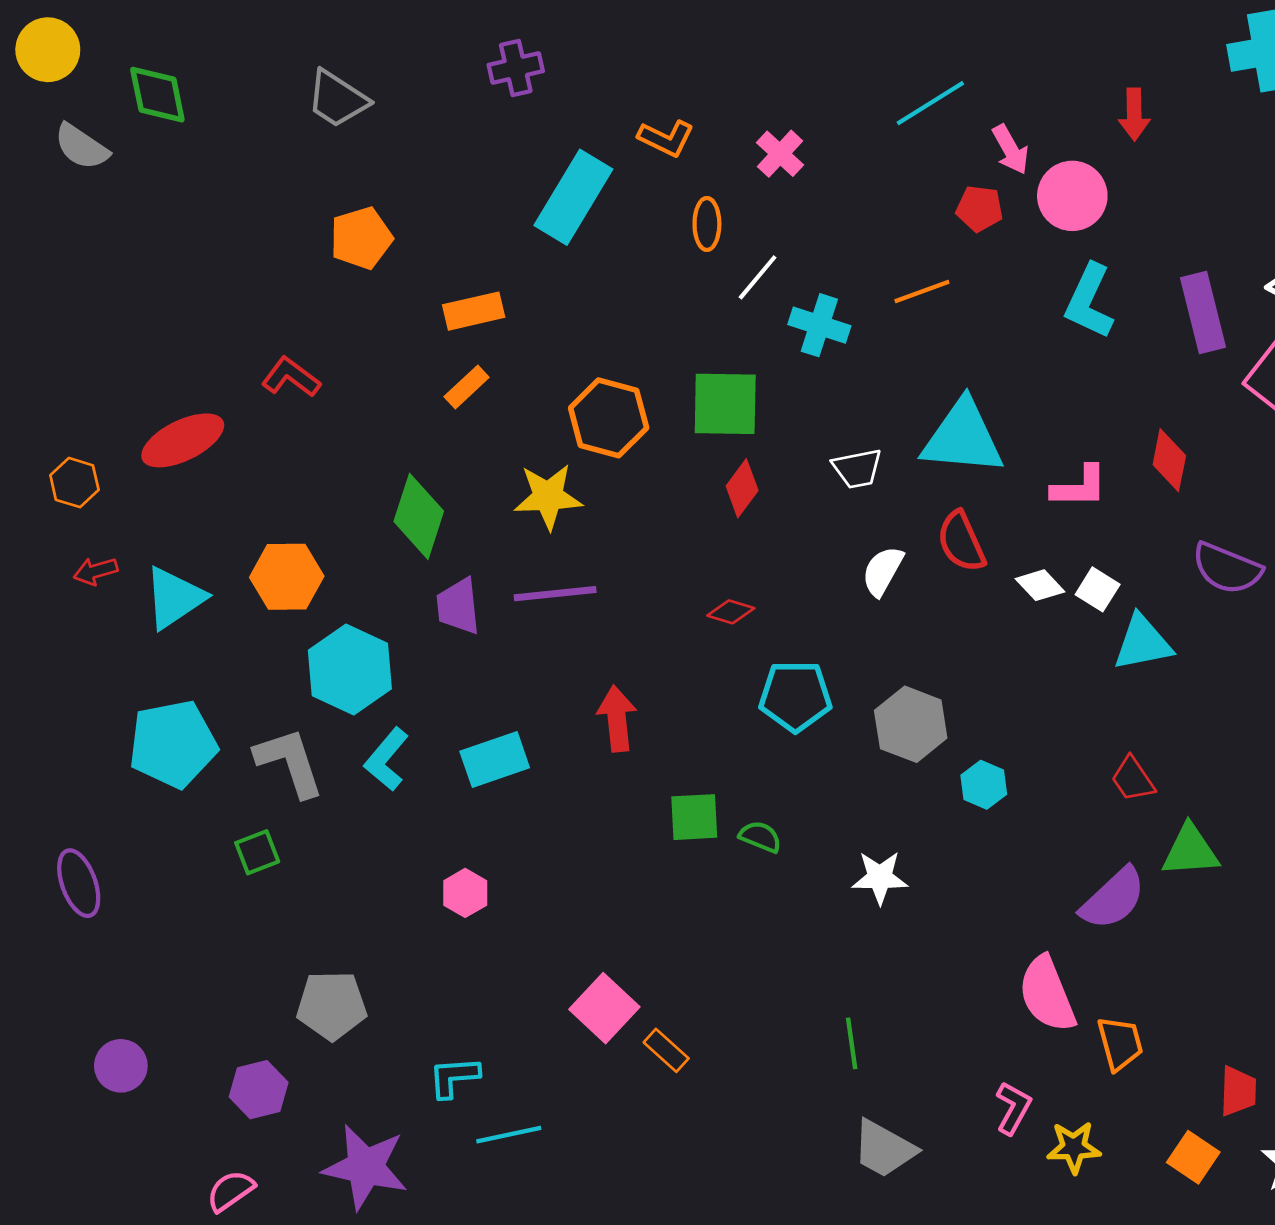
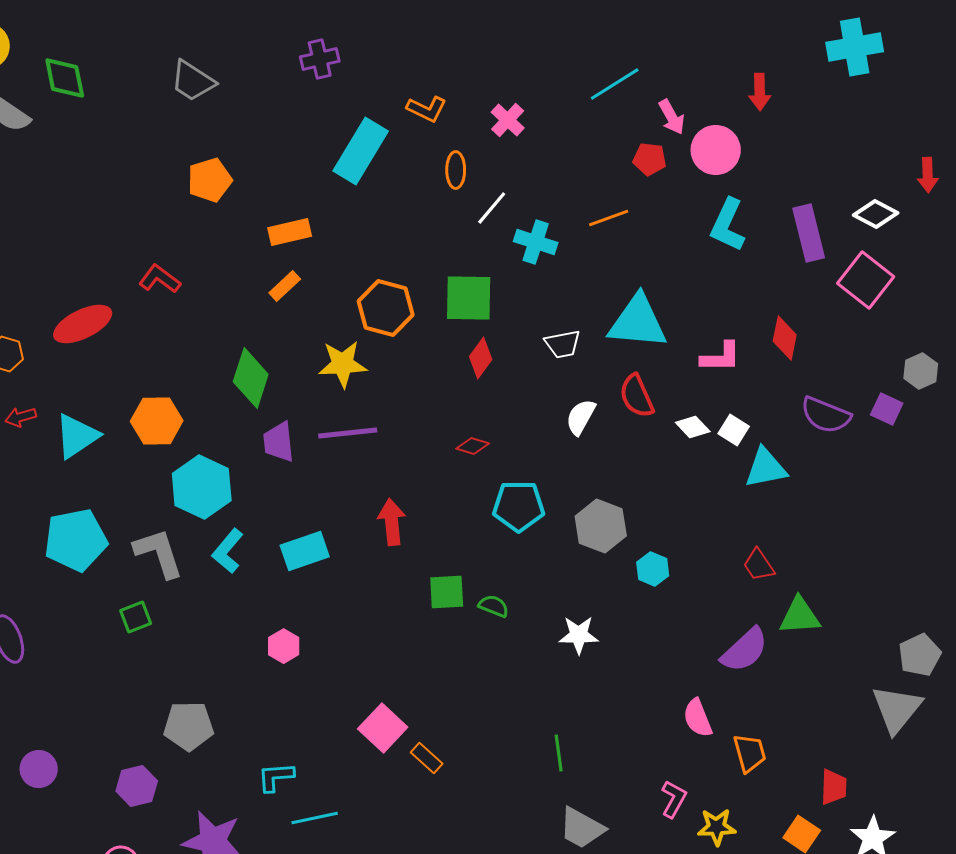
pink semicircle: (1047, 994) -> (698, 718), size x0.7

